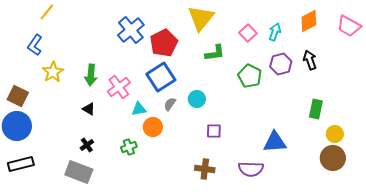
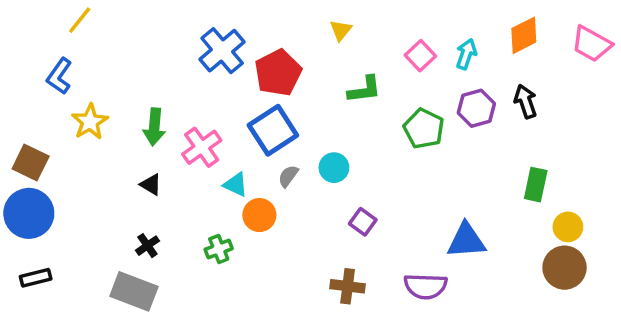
yellow triangle: (201, 18) -> (341, 30), size x0.5
cyan triangle: (139, 109) -> (236, 185), turned 35
purple square: (214, 131) -> (363, 222), turned 35
black rectangle: (21, 164) -> (36, 278), size x0.7

